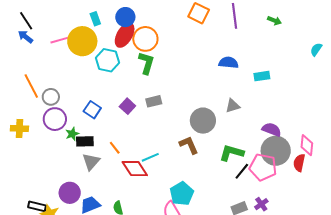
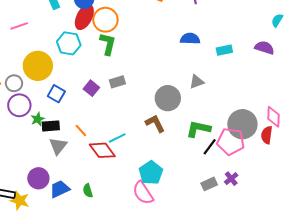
yellow circle: (82, 41) -> (38, 66), moved
purple semicircle: (272, 130) -> (264, 48), moved

